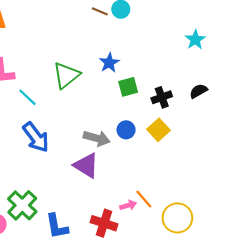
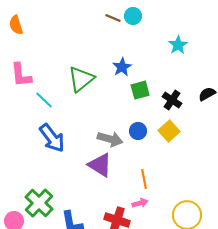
cyan star: (195, 40) -> (178, 45), moved
black cross: (162, 97) -> (172, 100), turned -36
orange line: (144, 199) -> (144, 179), moved, turned 30

